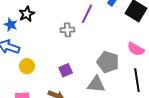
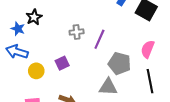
purple line: (87, 14) -> (99, 39), moved
pink semicircle: (136, 49) -> (148, 49), turned 84
purple square: (66, 70) -> (62, 63), moved

